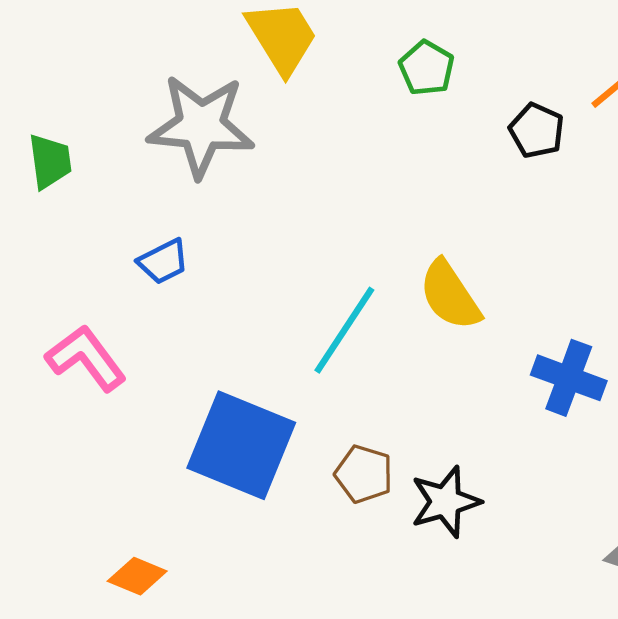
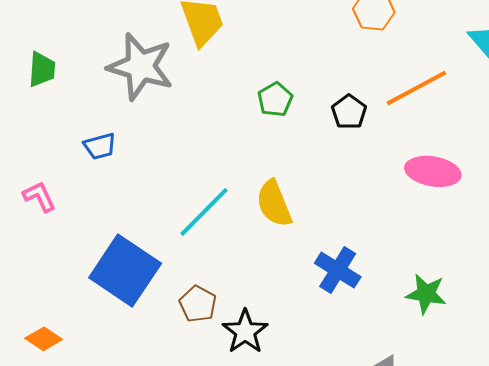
green pentagon: (427, 68) -> (275, 99), moved
pink L-shape: (86, 358) -> (39, 197), size x0.7
black star: (445, 502) -> (245, 332), turned -30

